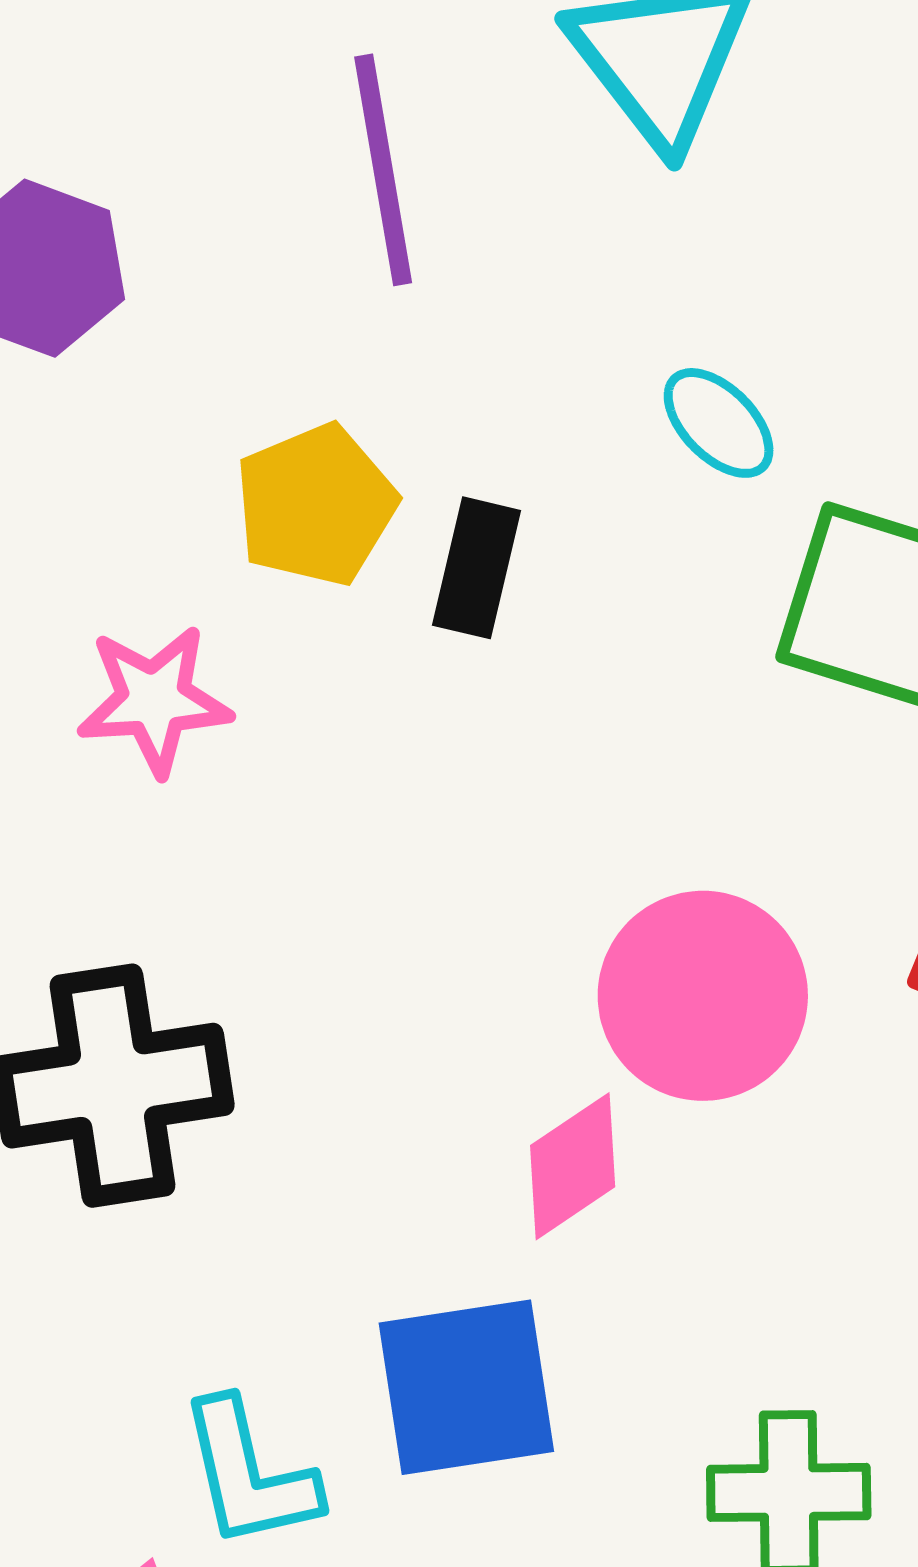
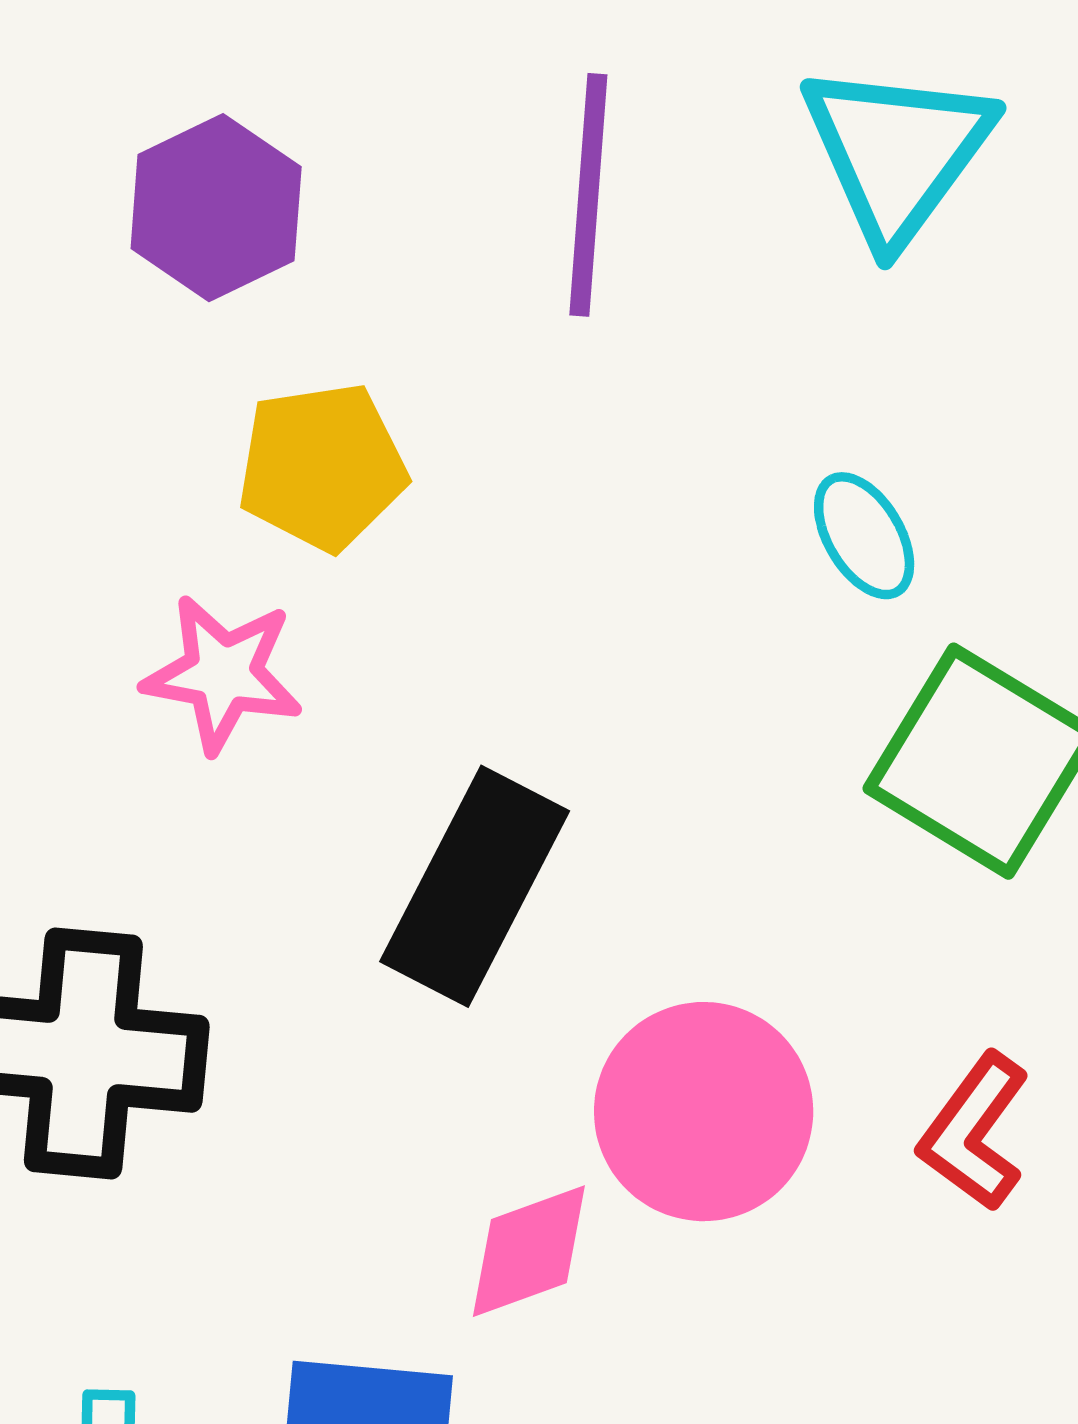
yellow pentagon: (316, 505) -> (322, 467), moved
black rectangle: (476, 568) -> (475, 886), moved, size x1.6

